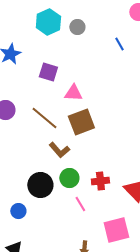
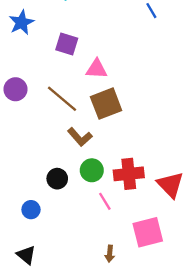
red cross: (100, 181) -> (129, 174), size x1.4
black circle: (40, 185) -> (57, 179), size x0.7

